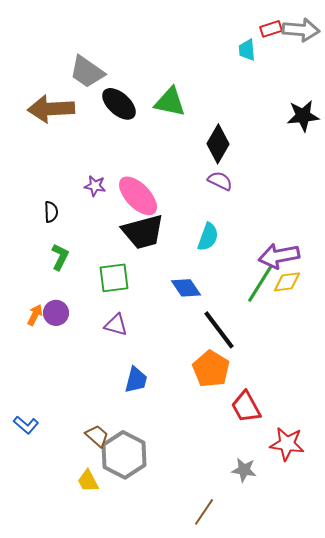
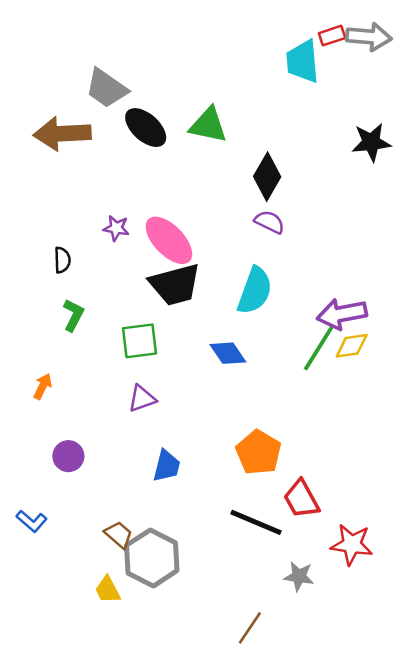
cyan trapezoid: (247, 50) -> (303, 61), size x1.6
cyan semicircle: (208, 237) -> (255, 291), size x1.4
purple circle: (56, 313) -> (68, 456), moved
purple triangle: (116, 325) -> (142, 399), turned -35
black line: (219, 330) -> (256, 522), moved, turned -30

